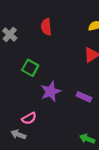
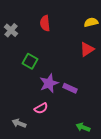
purple rectangle: (84, 97) -> (70, 88), moved
pink semicircle: (29, 118) -> (41, 108), moved

